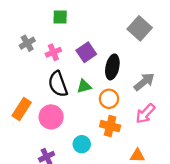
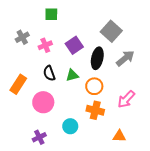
gray square: (140, 28) -> (111, 31), moved
gray arrow: (144, 82) -> (125, 58), moved
black semicircle: (58, 84) -> (49, 73), size x0.7
orange rectangle: (22, 109) -> (18, 84), moved

